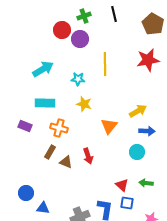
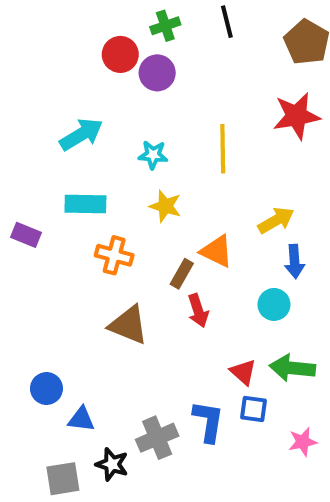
yellow line: (105, 64) -> (223, 149), moved
purple rectangle: (25, 126) -> (26, 235), moved
orange triangle: (109, 126) -> (217, 251), turned -42
blue arrow: (147, 131) -> (294, 261), turned 84
brown rectangle: (50, 152) -> (182, 274), moved
red arrow: (88, 156) -> (198, 311), moved
brown triangle: (66, 162) -> (128, 325), size x1.5
green arrow: (146, 183) -> (292, 368), size x1.5

